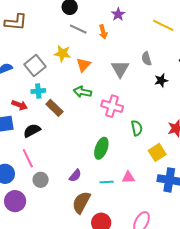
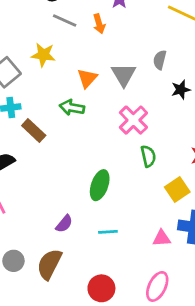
gray semicircle: (146, 59) -> (160, 60), turned 32
orange triangle: (83, 65) -> (87, 78), moved
pink cross: (112, 106) -> (133, 120), moved, turned 30
pink triangle: (128, 177) -> (162, 238), moved
gray circle: (41, 180) -> (13, 261), moved
brown semicircle: (81, 202) -> (49, 264), moved

